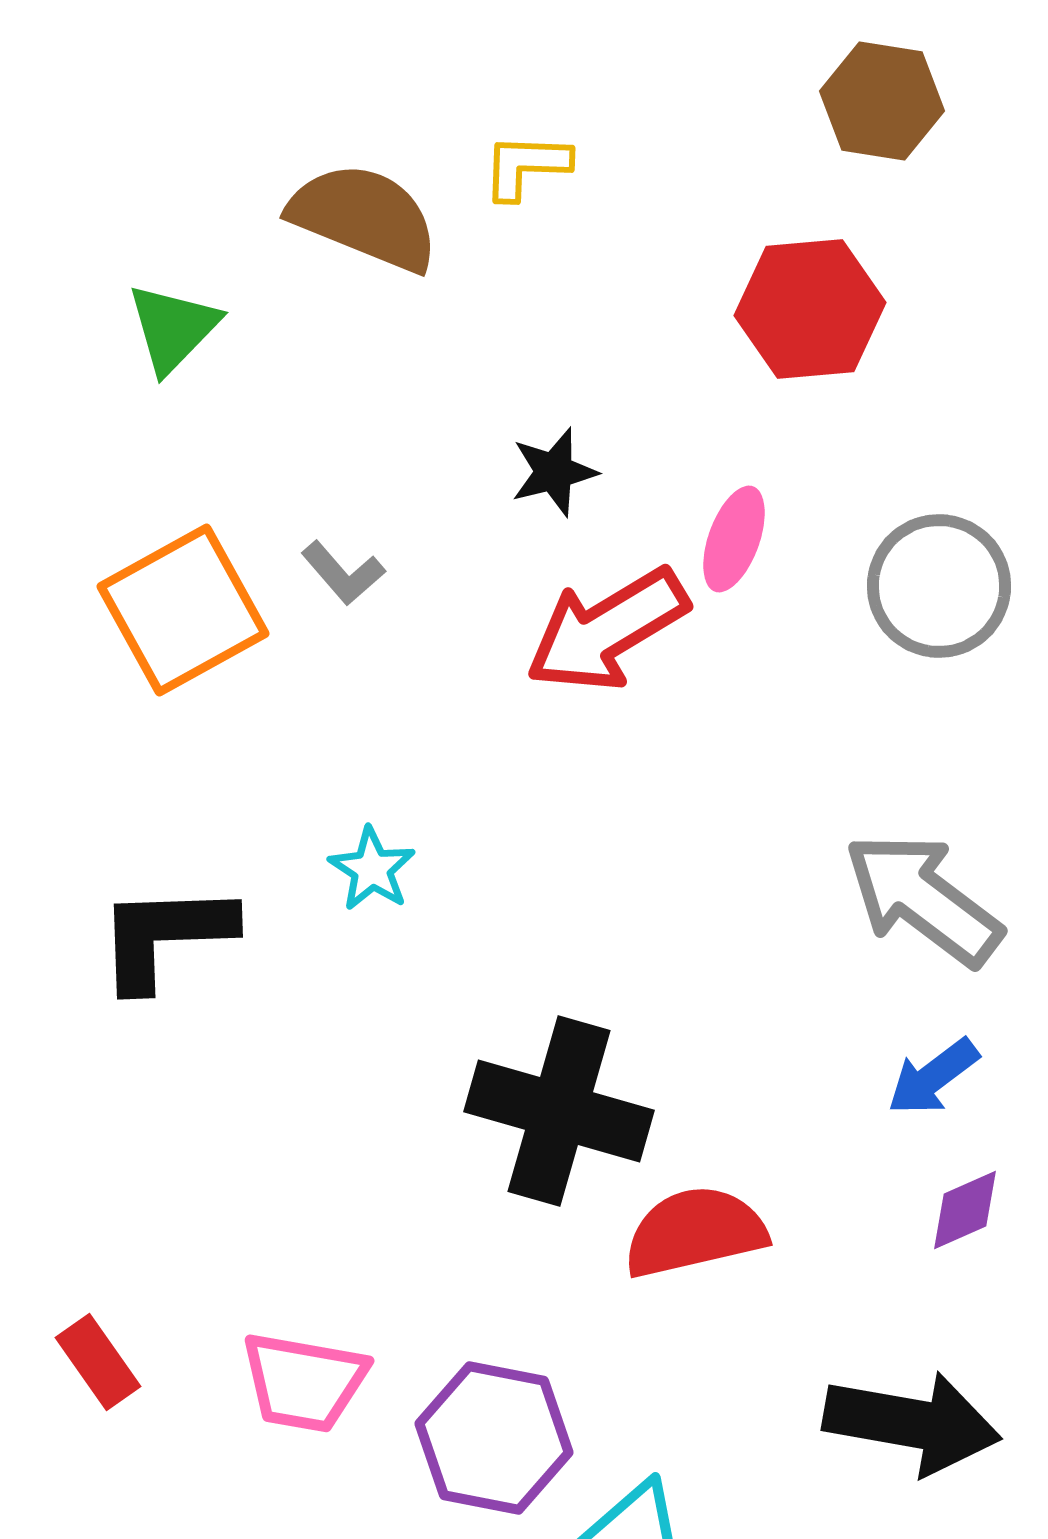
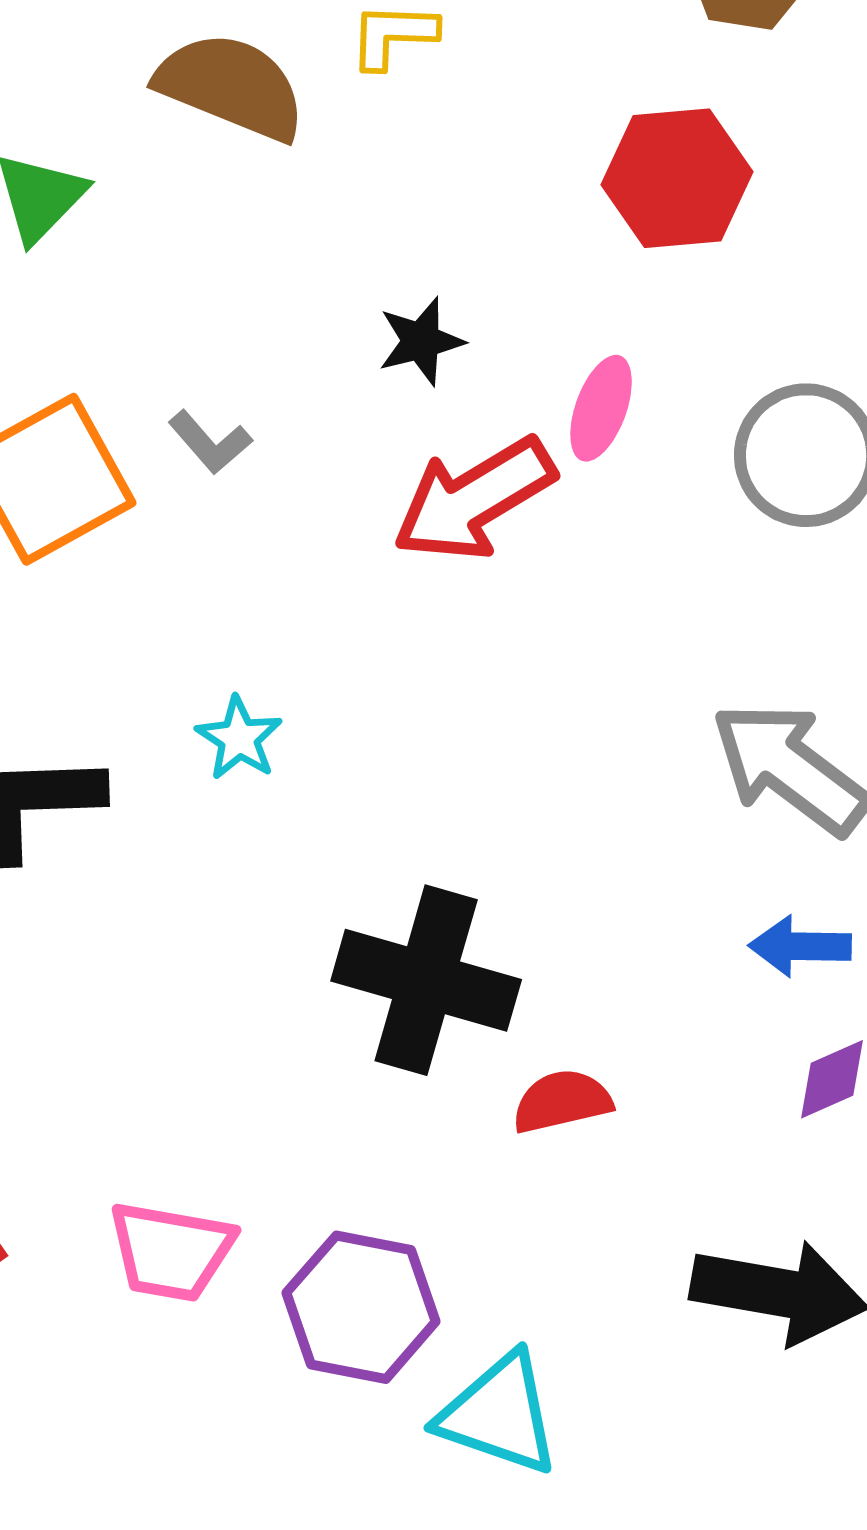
blue arrow: (933, 1077) -> (800, 946), turned 38
red semicircle: (695, 1232) -> (562, 1101), size x0.7

